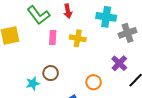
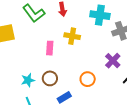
pink rectangle: (53, 37) -> (50, 48), moved
brown circle: (51, 73) -> (50, 78), moved

